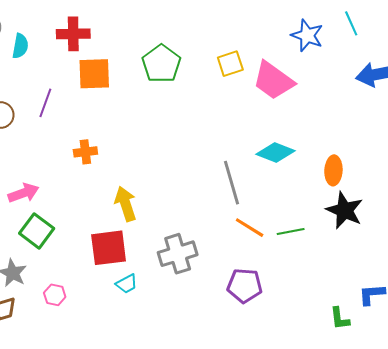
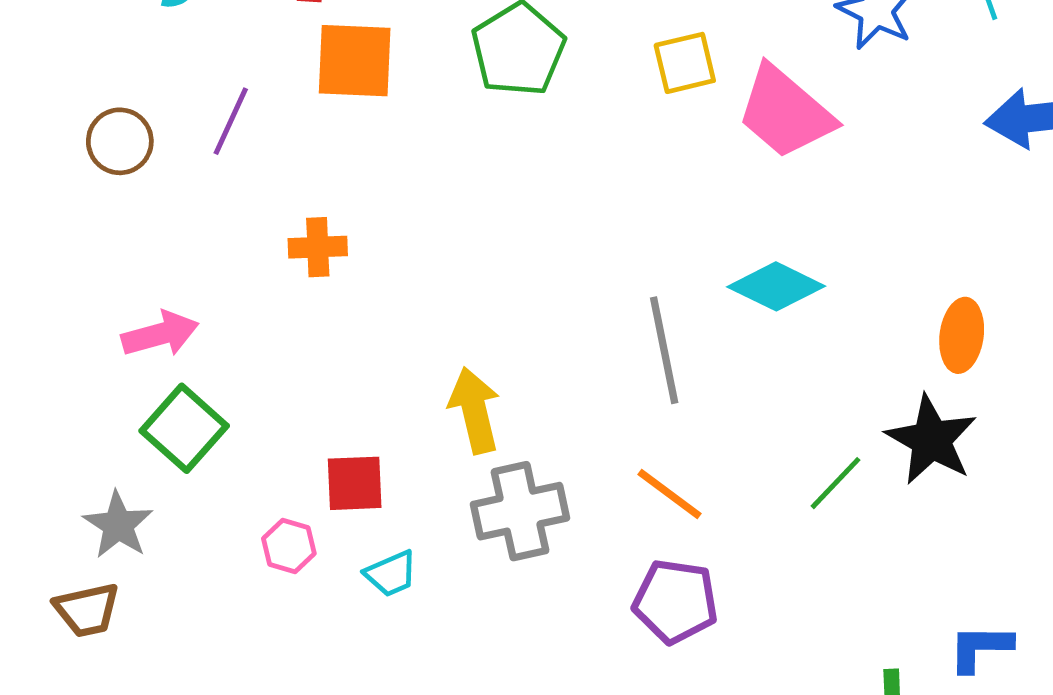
orange ellipse: (333, 170) -> (962, 335), moved
yellow arrow: (126, 204) -> (475, 410), moved
orange line: (250, 228) -> (670, 494), moved
green line: (291, 231) -> (836, 483), moved, turned -40
red square: (109, 248) -> (355, 483), size x0.7
pink hexagon: (55, 295) -> (289, 546), moved

